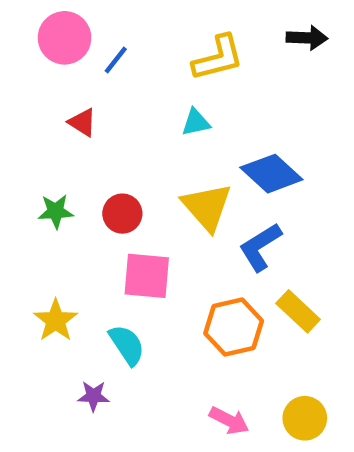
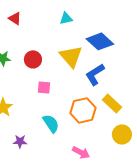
pink square: (147, 276) -> (44, 87), size x0.6
cyan semicircle: (127, 345) -> (51, 123), moved
yellow circle: (305, 418) -> (122, 134), moved

